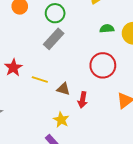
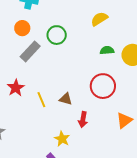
gray rectangle: (54, 39) -> (30, 51), moved
yellow line: (40, 79) -> (41, 100), turned 49
brown triangle: (63, 89) -> (66, 99), moved

